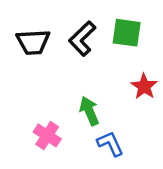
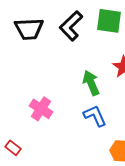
green arrow: (89, 111) -> (91, 83), moved

